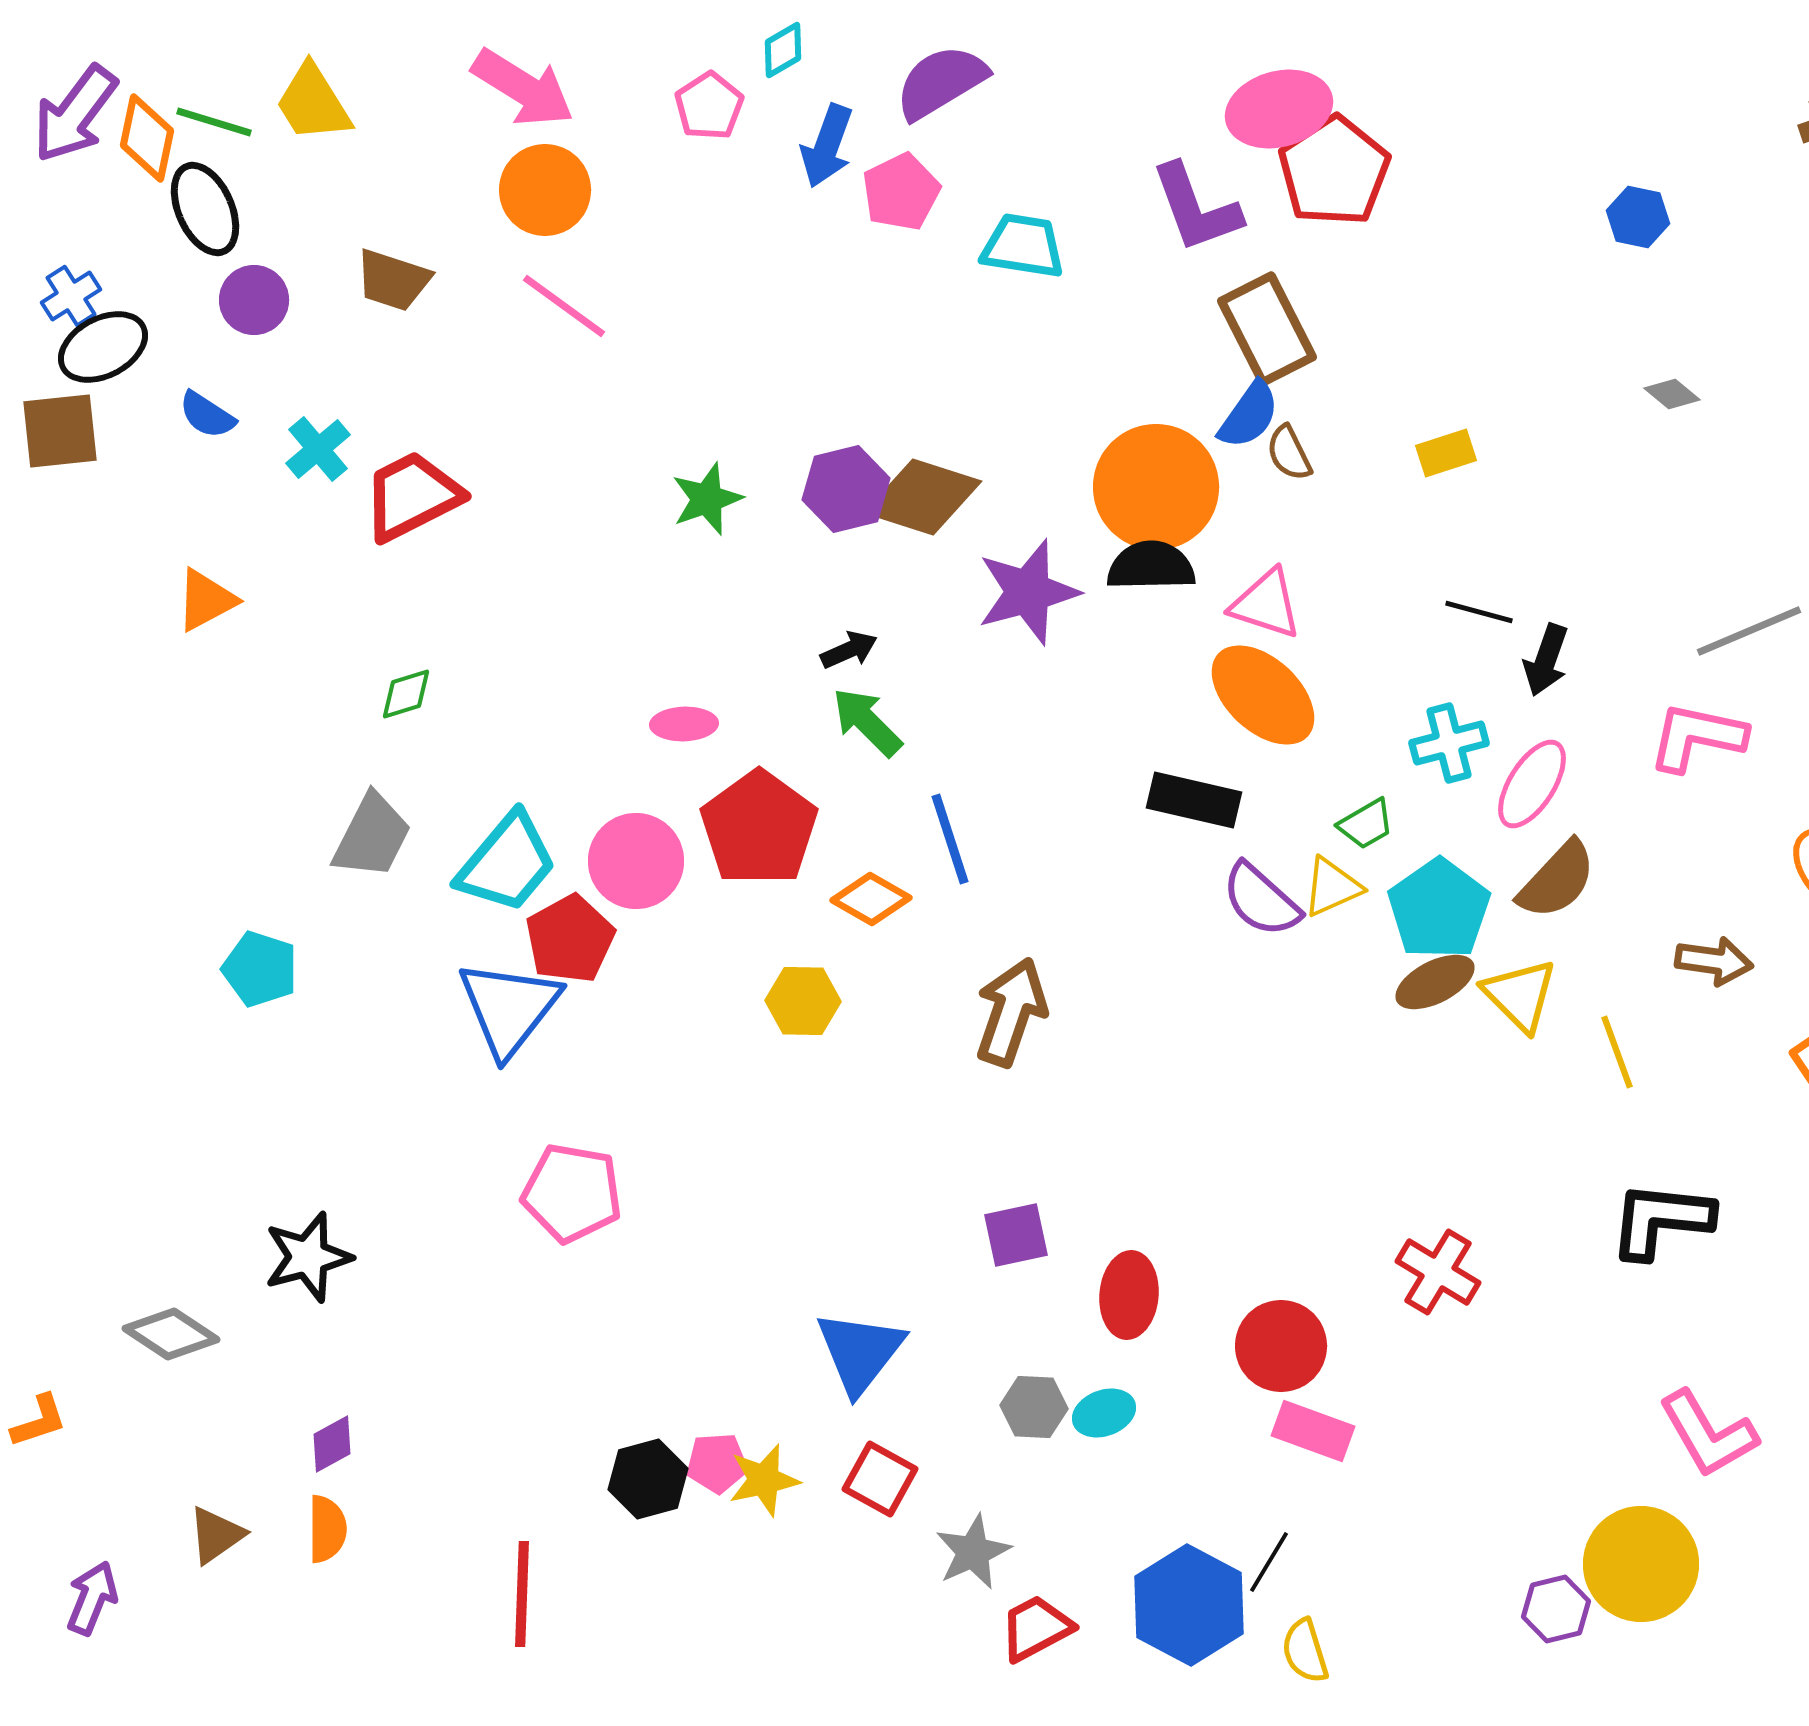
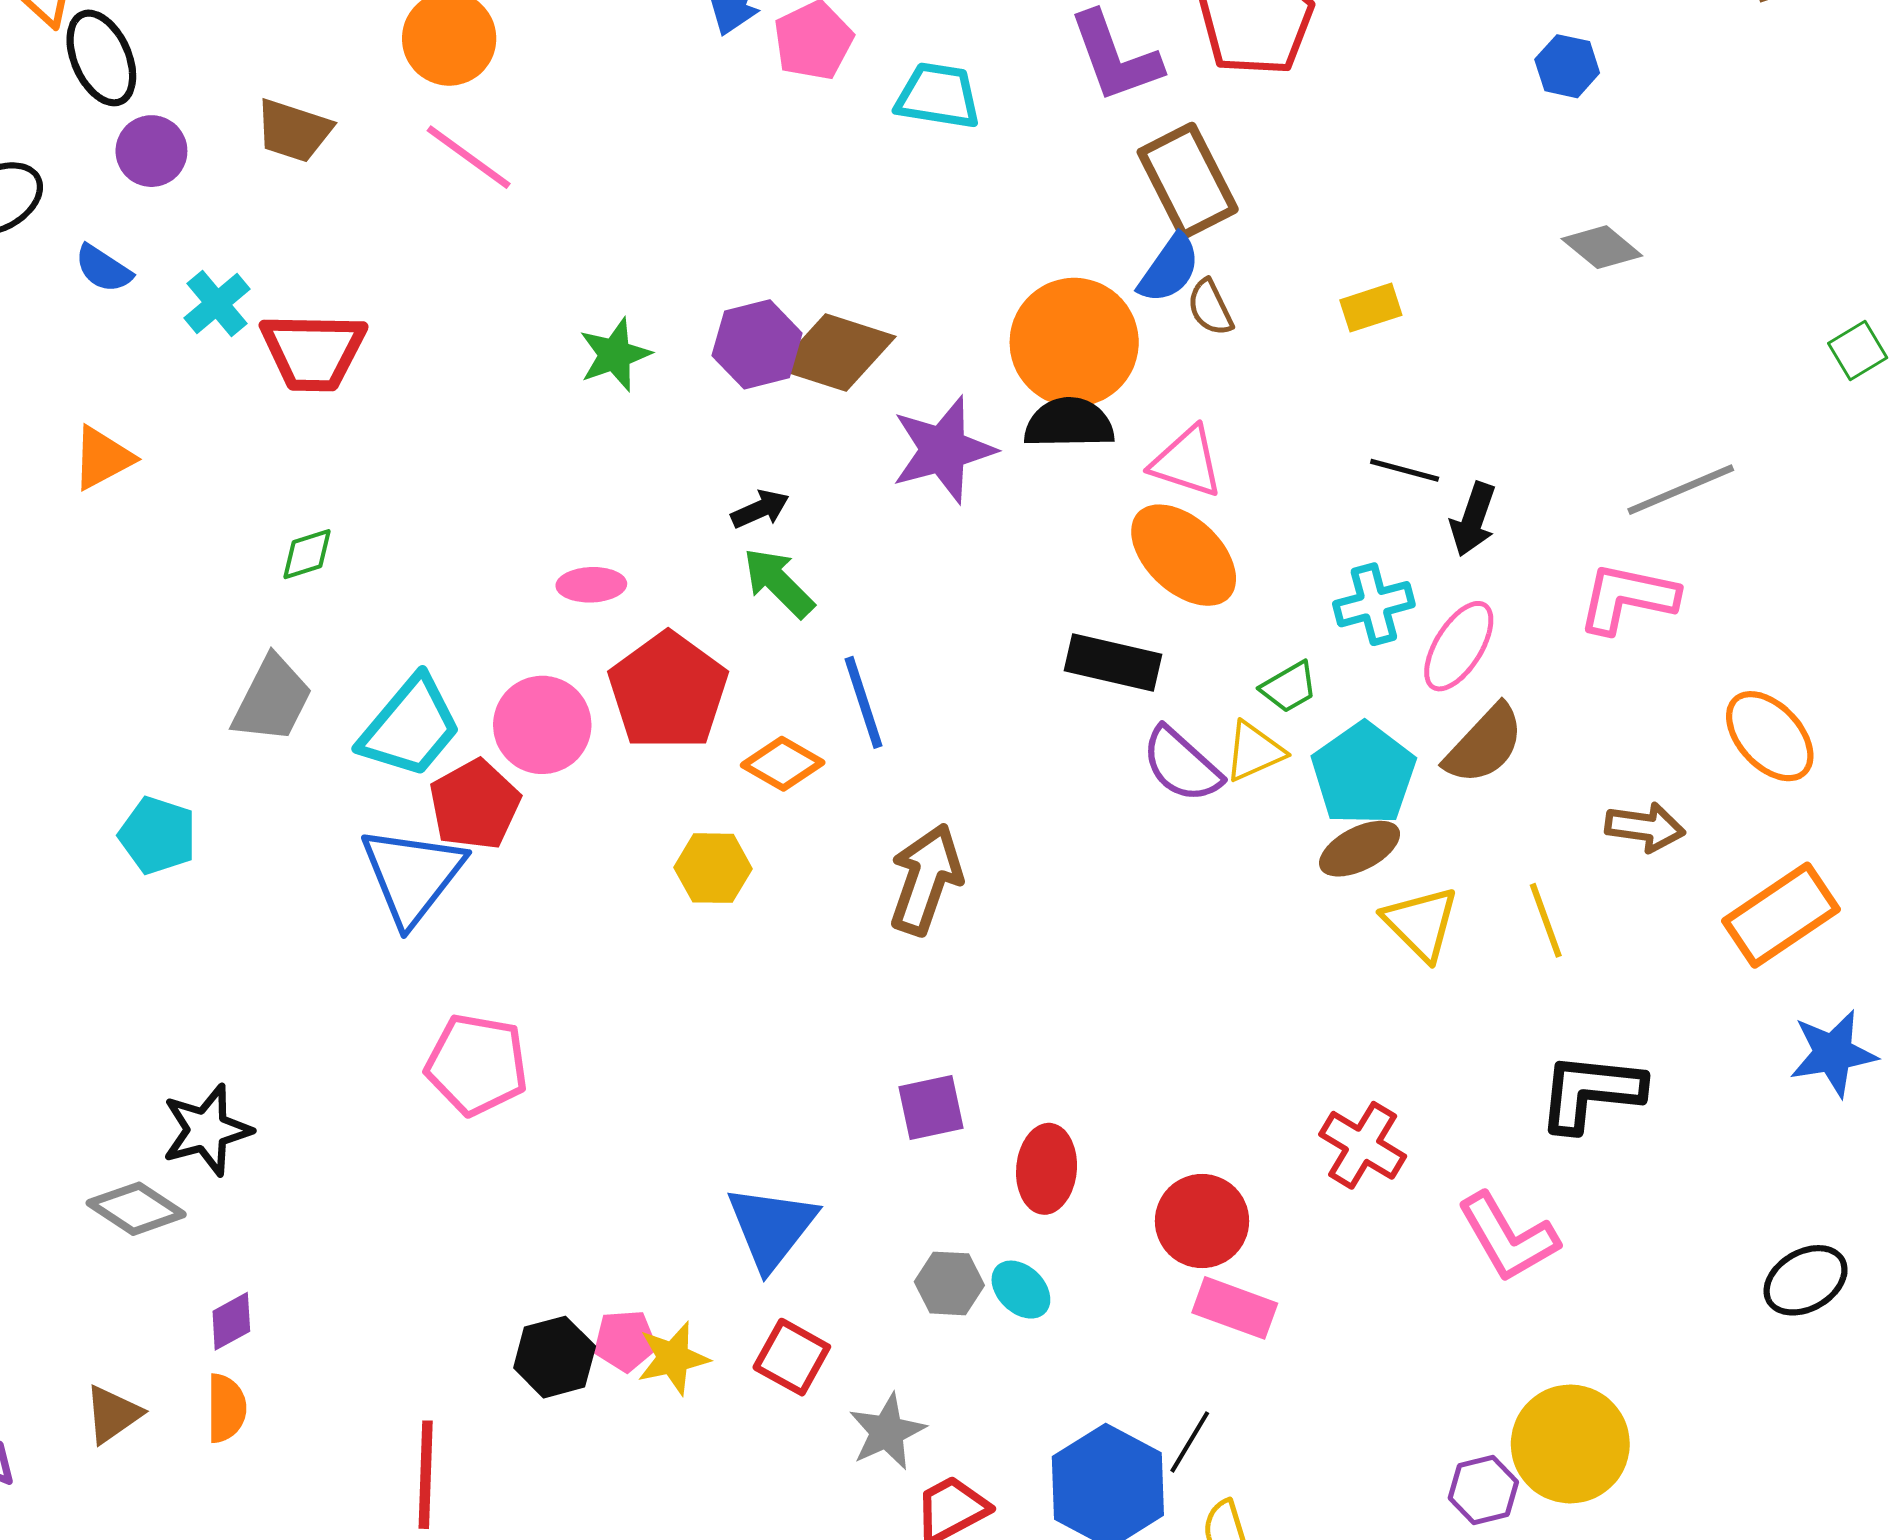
gray diamond: (1672, 394) -> (1602, 247), size x1.4
red trapezoid: (412, 496) -> (313, 352), turned -152
yellow triangle: (1520, 995) -> (1421, 923), moved
gray diamond: (171, 1334) -> (136, 1209), moved
cyan ellipse: (1104, 1413) -> (1021, 1290), turned 64
pink L-shape: (1708, 1434) -> (1508, 1237), moved

